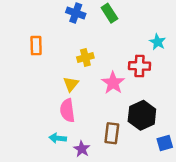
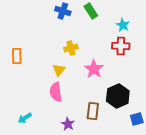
cyan star: (158, 42) -> (123, 25), moved
orange rectangle: (36, 46) -> (17, 56), moved
red cross: (140, 66) -> (121, 46), moved
cyan arrow: (58, 138) -> (25, 118), moved, turned -40

